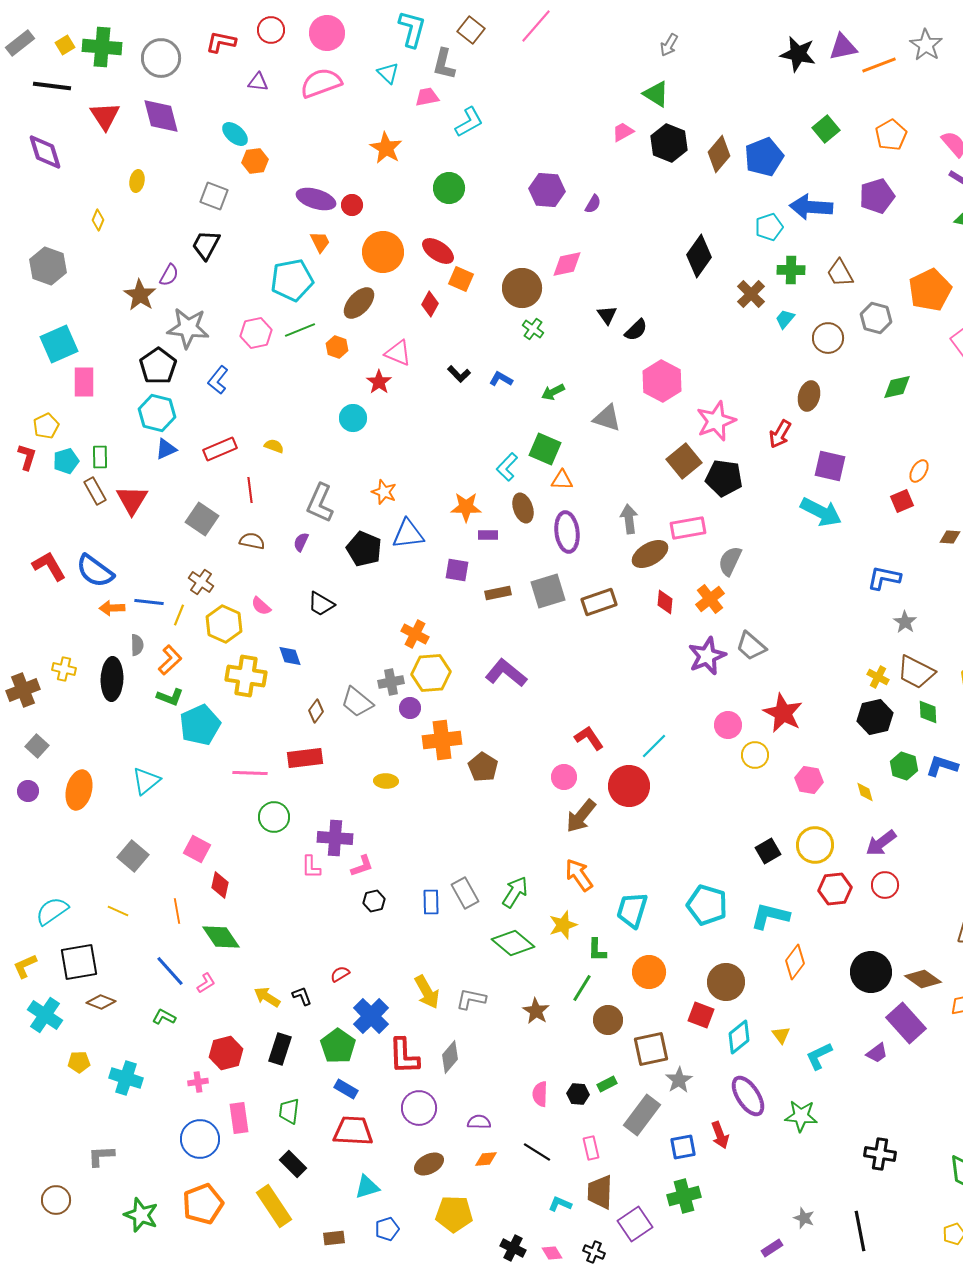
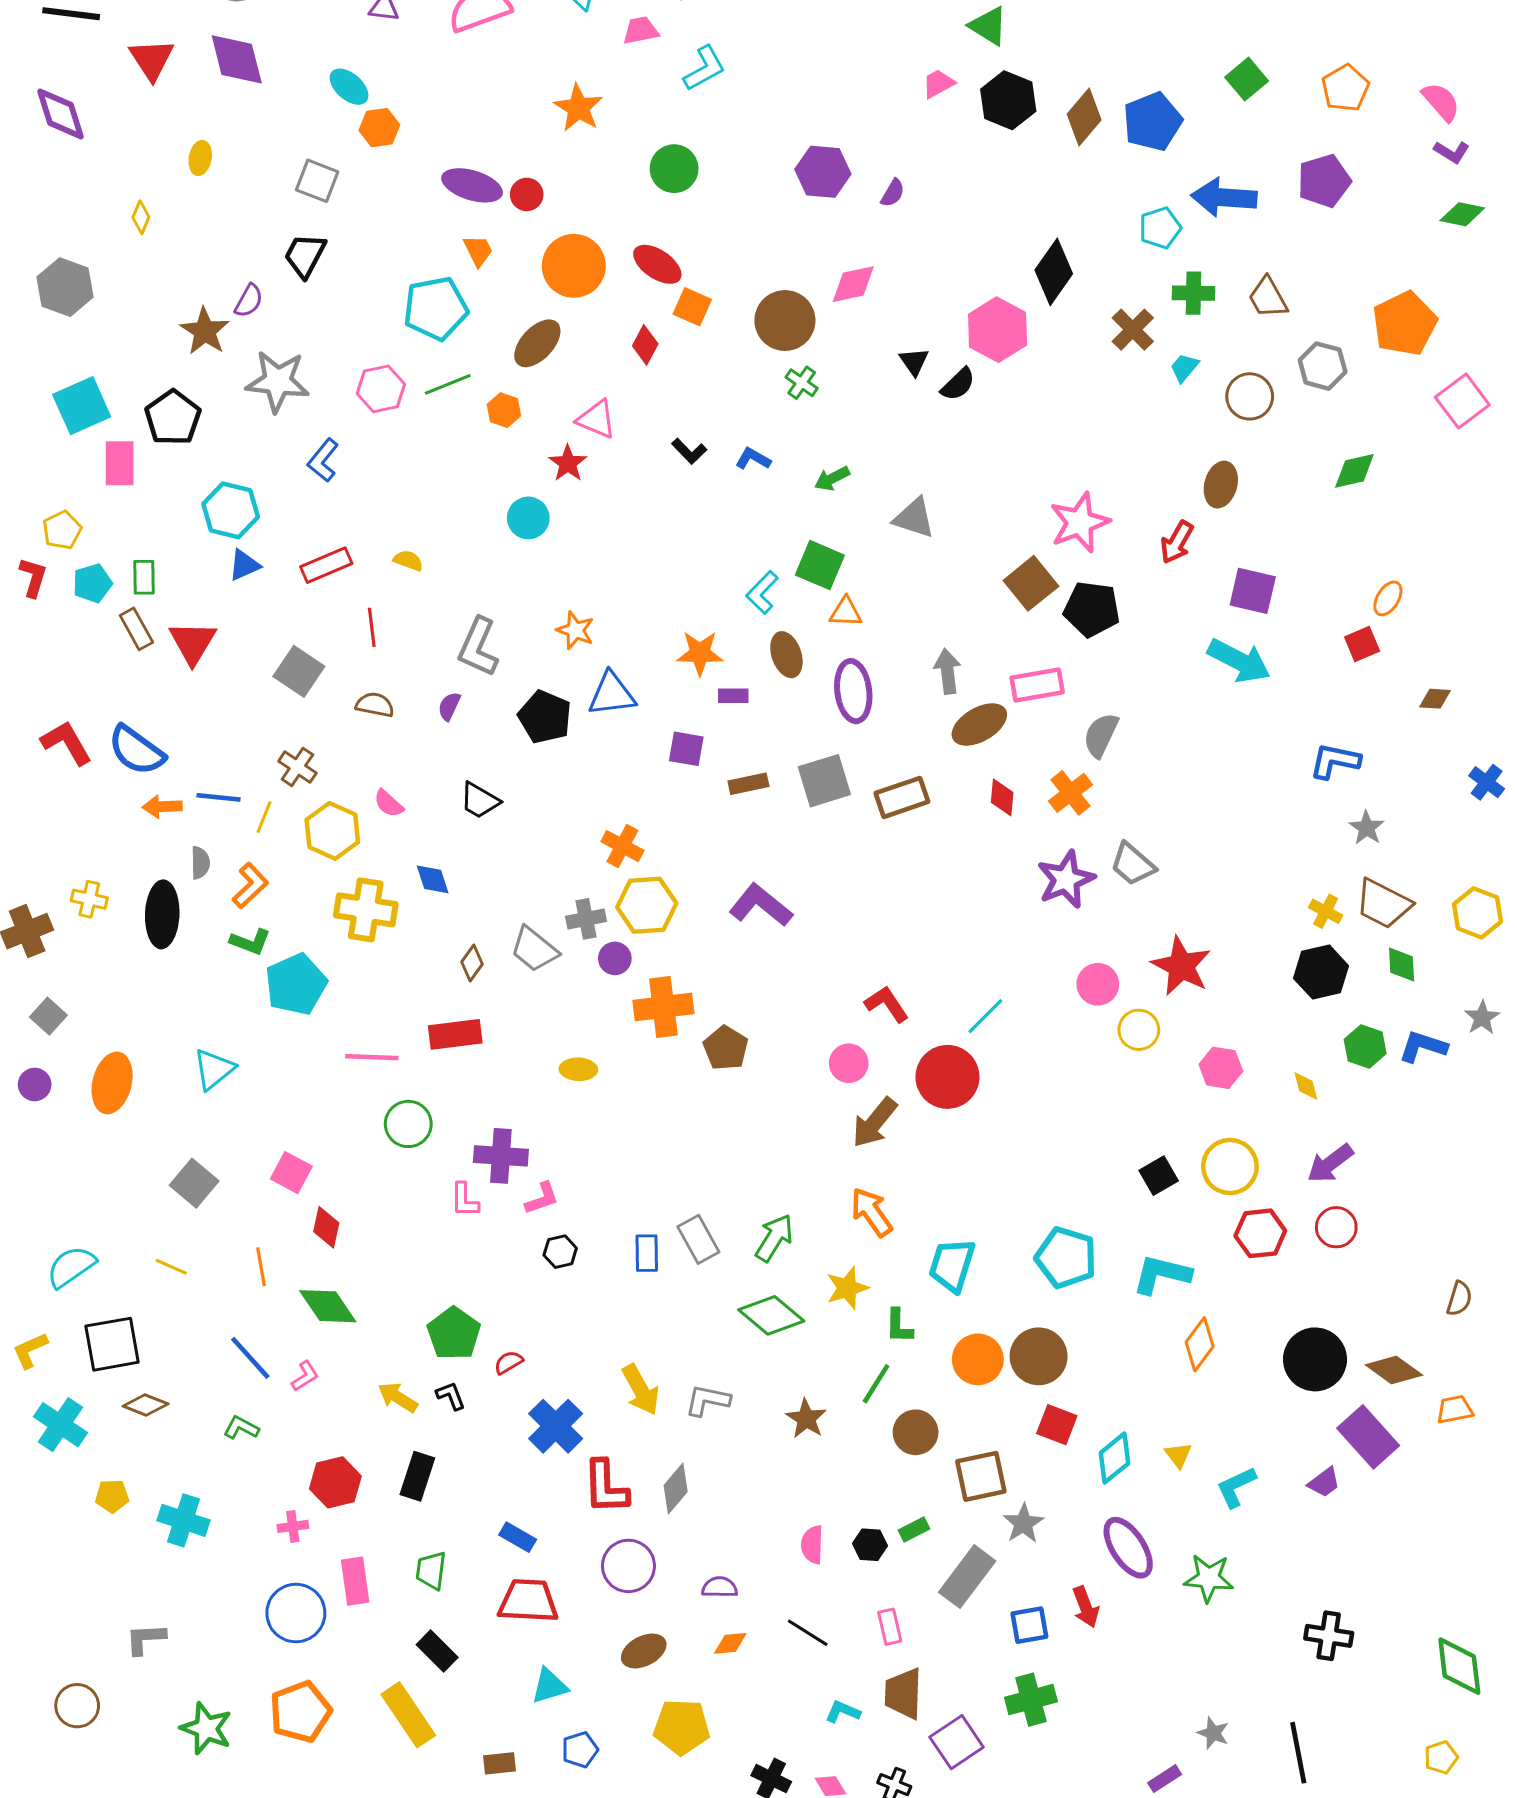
black pentagon: (158, 366) -> (173, 418), moved
pink hexagon: (662, 381) -> (998, 330), moved
brown circle: (726, 982) -> (1039, 1356), moved
green pentagon: (338, 1046) -> (454, 1334), moved

